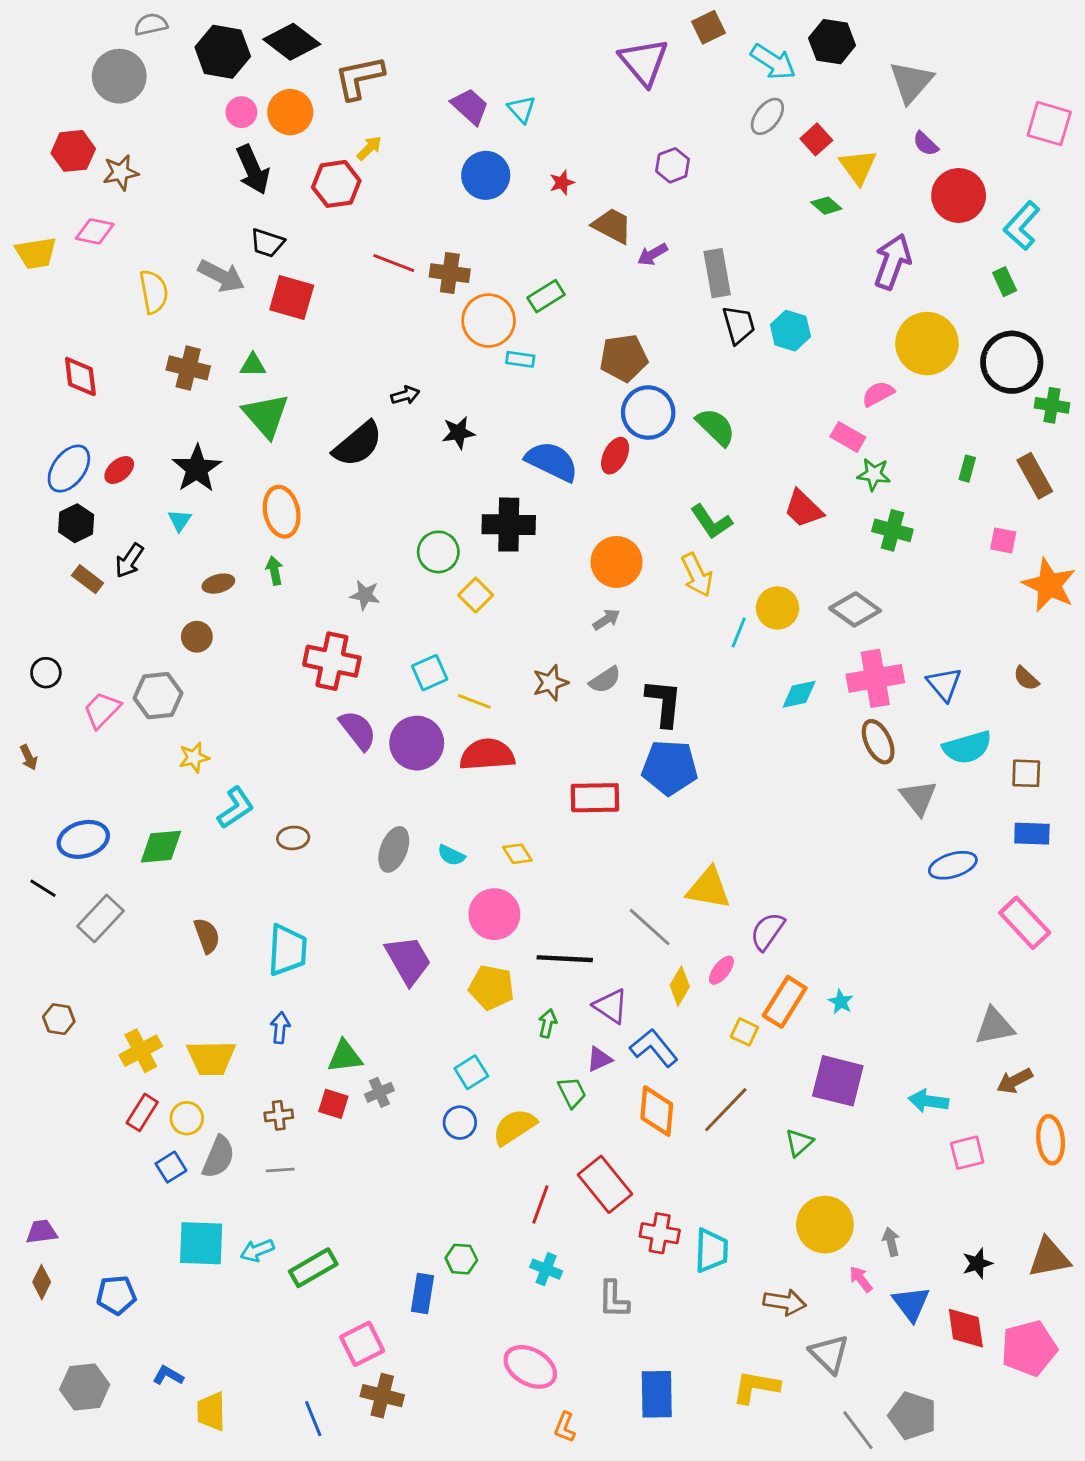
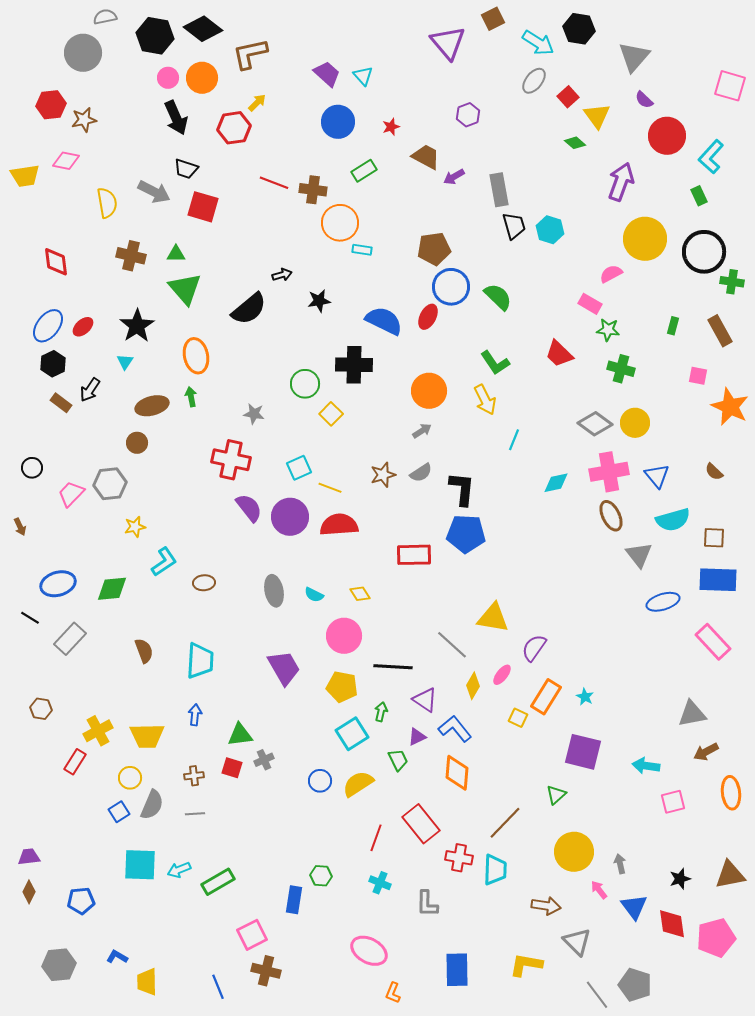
green rectangle: (546, 296) -> (364, 171), moved
brown ellipse: (218, 584) -> (152, 406), size x1.5
yellow circle: (777, 608) -> (635, 423), moved
blue rectangle: (1032, 834) -> (718, 580), size x1.5
gray ellipse: (394, 849) -> (274, 591), turned -32
cyan square: (471, 1072) -> (352, 734), moved, size x1.4
brown line: (726, 1110) -> (505, 823), moved
red rectangle: (142, 1112) -> (75, 762), moved

